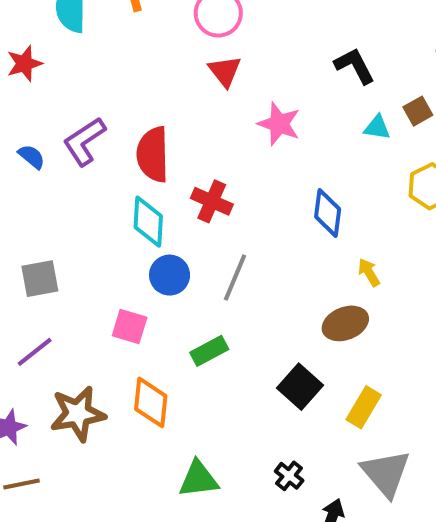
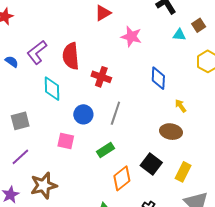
red triangle: (225, 71) -> (103, 13), turned 42
cyan diamond: (148, 222) -> (52, 89), moved
brown ellipse: (345, 323) -> (171, 132), turned 35
orange diamond: (151, 402) -> (122, 178), moved, turned 50

